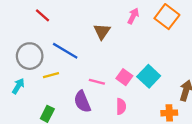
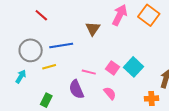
pink arrow: (133, 16) -> (120, 15), size x1.5
blue line: (65, 51) -> (61, 46), turned -40
pink semicircle: (121, 106) -> (110, 93), turned -40

